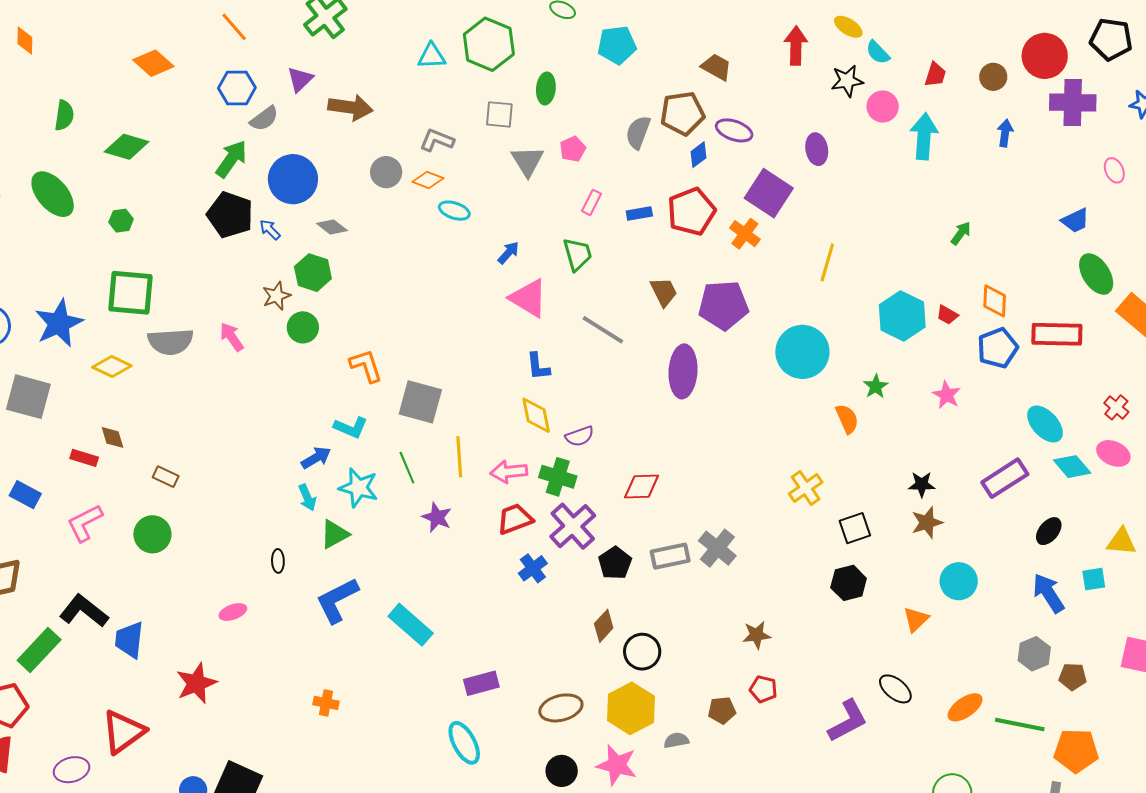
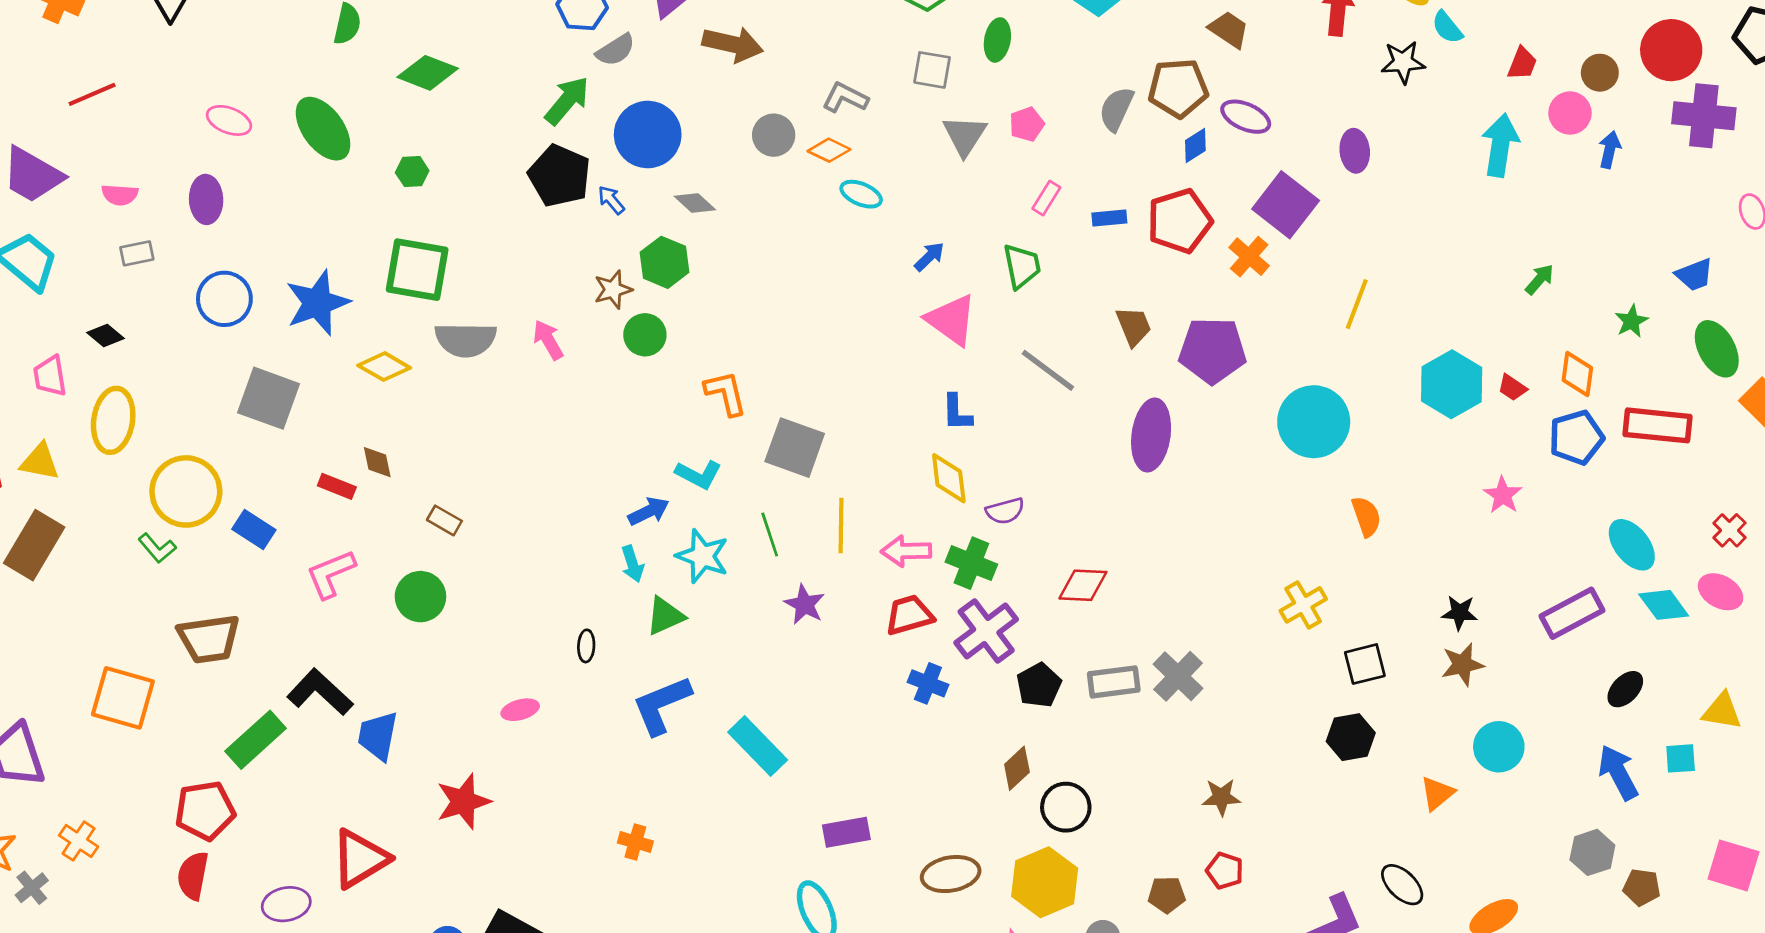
pink circle: (883, 107) -> (1570, 113), moved
green star: (876, 386) -> (1631, 321), moved
blue cross: (533, 568) -> (928, 683), turned -36

